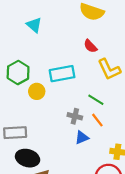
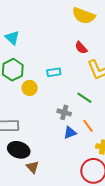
cyan triangle: (34, 25) -> (12, 38), moved
cyan rectangle: (62, 74) -> (54, 72), size x0.6
orange line: (97, 120) -> (88, 126), moved

